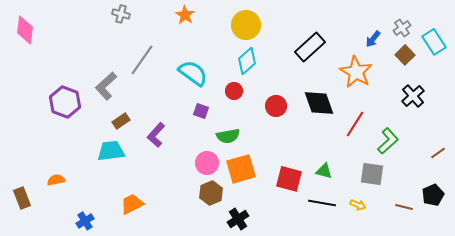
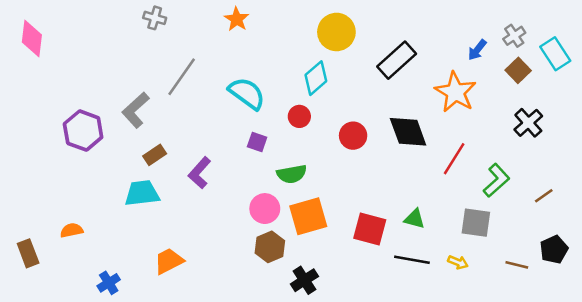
yellow circle: (246, 25) -> (336, 32), moved
brown line: (438, 153) -> (544, 196), moved

